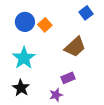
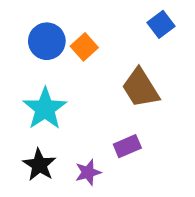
brown trapezoid: (75, 47) -> (140, 88), turned 100
purple star: (56, 95) -> (88, 172), moved

